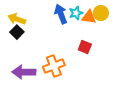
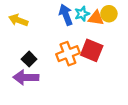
black square: (17, 32) -> (29, 59), moved
red square: (85, 47) -> (92, 50), size x1.5
orange cross: (54, 66) -> (68, 54), moved

